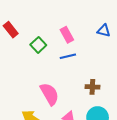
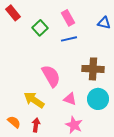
blue triangle: (104, 31) -> (104, 23), moved
brown cross: (92, 87) -> (93, 69), size x1.5

